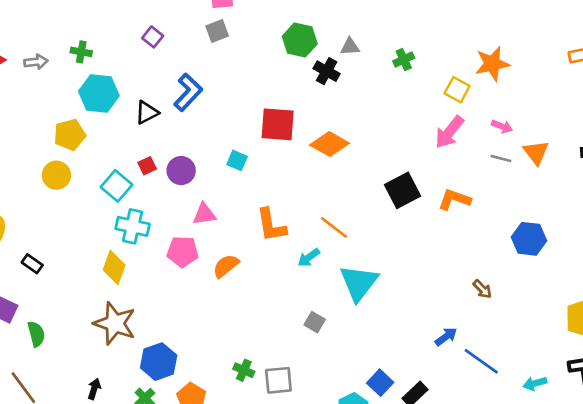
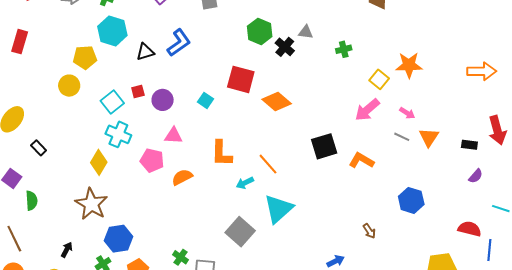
green hexagon: (300, 40) -> (260, 31), moved
gray square: (315, 322) -> (240, 232), size x1.8

